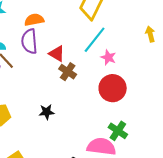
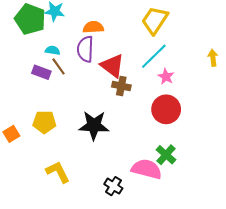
red triangle: (57, 54) -> (112, 66), size x1.4
brown cross: (68, 72) -> (121, 86), turned -30
black star: (47, 112) -> (94, 125), size x1.8

